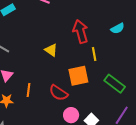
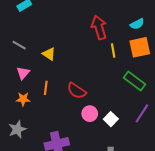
yellow triangle: (51, 50) -> (49, 54), moved
orange square: (78, 76) -> (140, 47), moved

